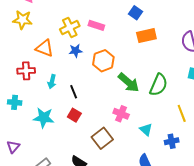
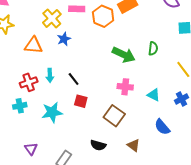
orange hexagon: (103, 61) -> (103, 16), moved
red cross: (26, 71) -> (29, 82), moved
green semicircle: (159, 85) -> (153, 48), size x0.6

